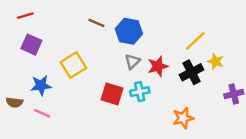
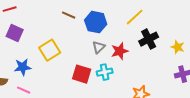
yellow line: (195, 41) -> (135, 17), moved
yellow star: (216, 61) -> (178, 47), moved
black cross: (192, 72) -> (149, 39), moved

